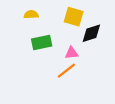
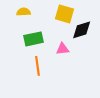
orange line: (66, 71) -> (38, 66), moved, turned -60

